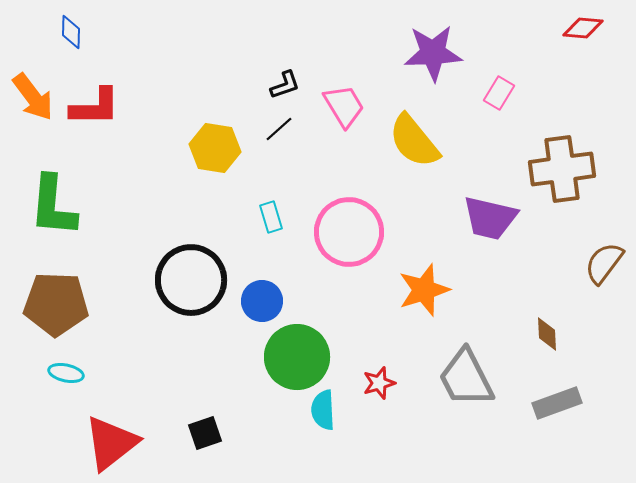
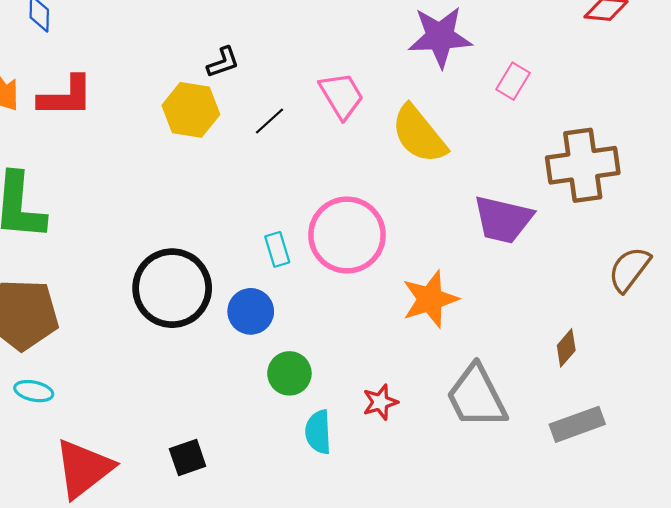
black L-shape: (285, 85) -> (223, 62), moved
yellow hexagon: (215, 148) -> (191, 110), moved
cyan rectangle: (271, 217) -> (277, 249), moved
brown diamond: (547, 334) -> (566, 348), turned 44
green circle: (297, 357) -> (289, 373), size x0.6

